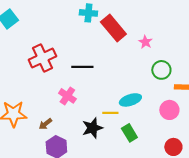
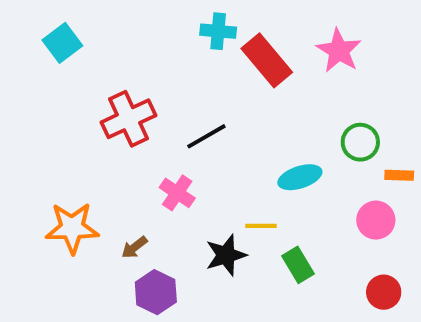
pink star: (145, 42) -> (339, 51), moved, size x1.6
black line: (82, 67) -> (206, 136), turned -30
cyan ellipse: (130, 100) -> (300, 177), moved

